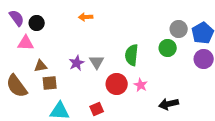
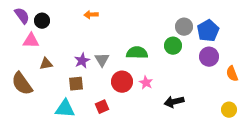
green semicircle: (132, 55) -> (137, 53), turned 85
brown square: (50, 83) -> (76, 84), moved

